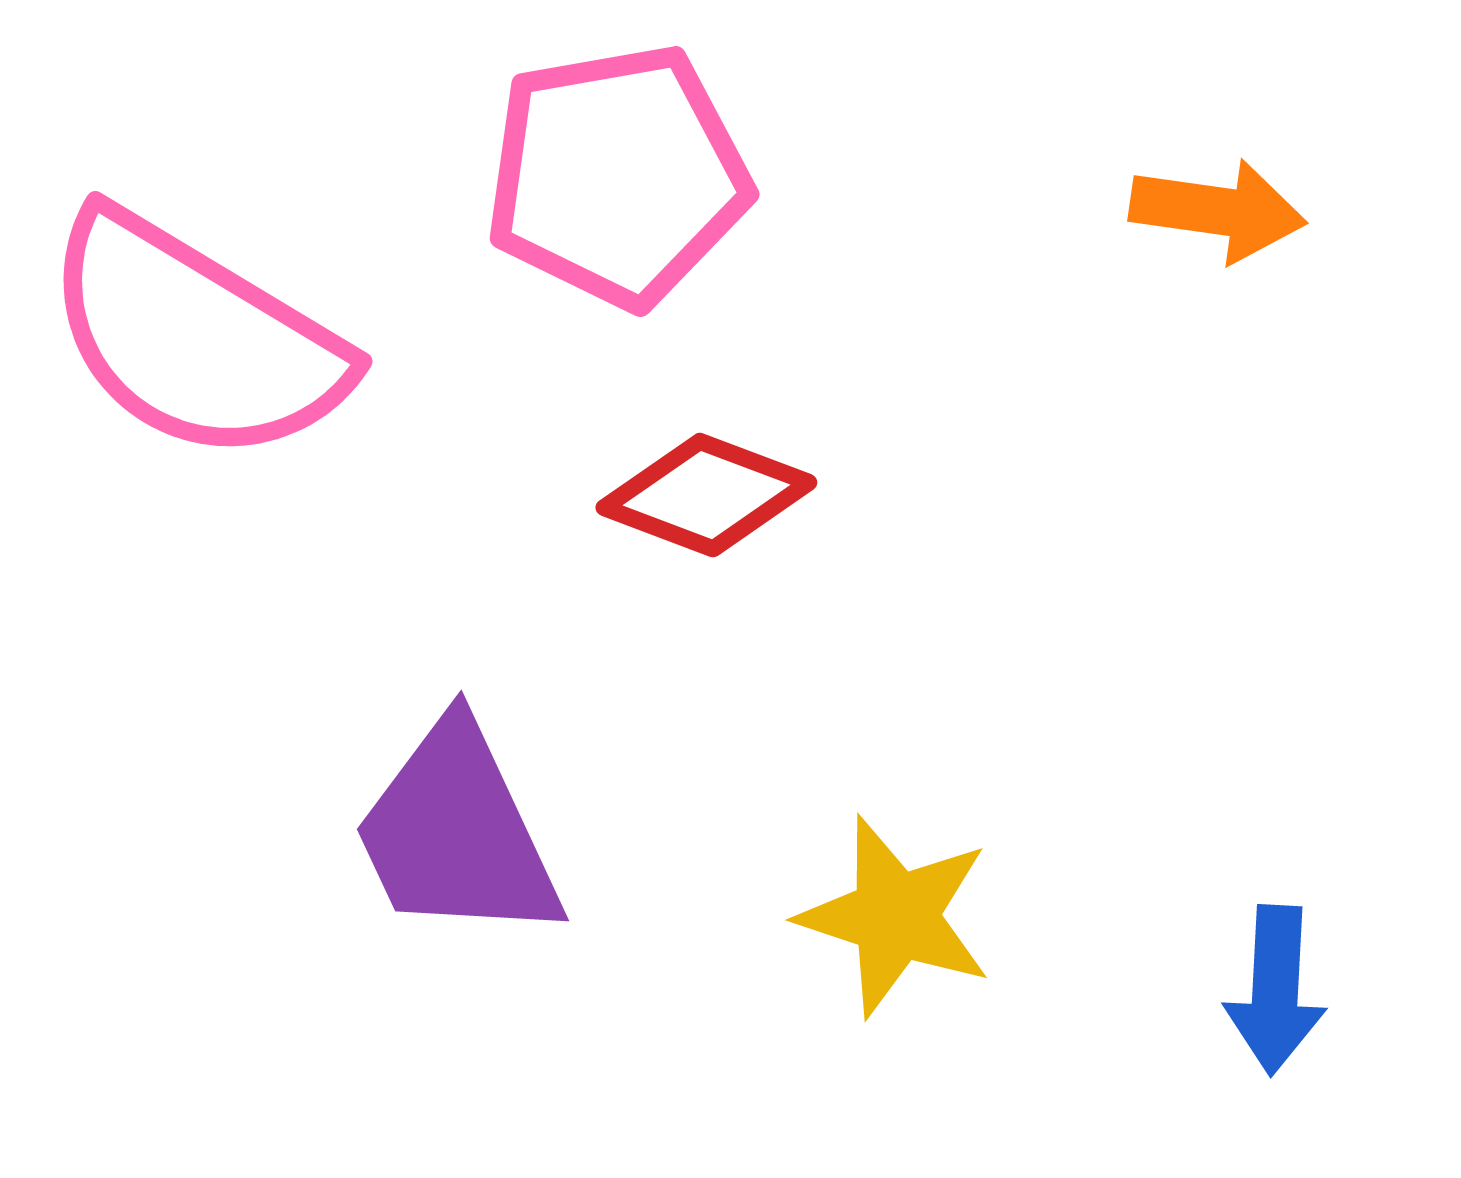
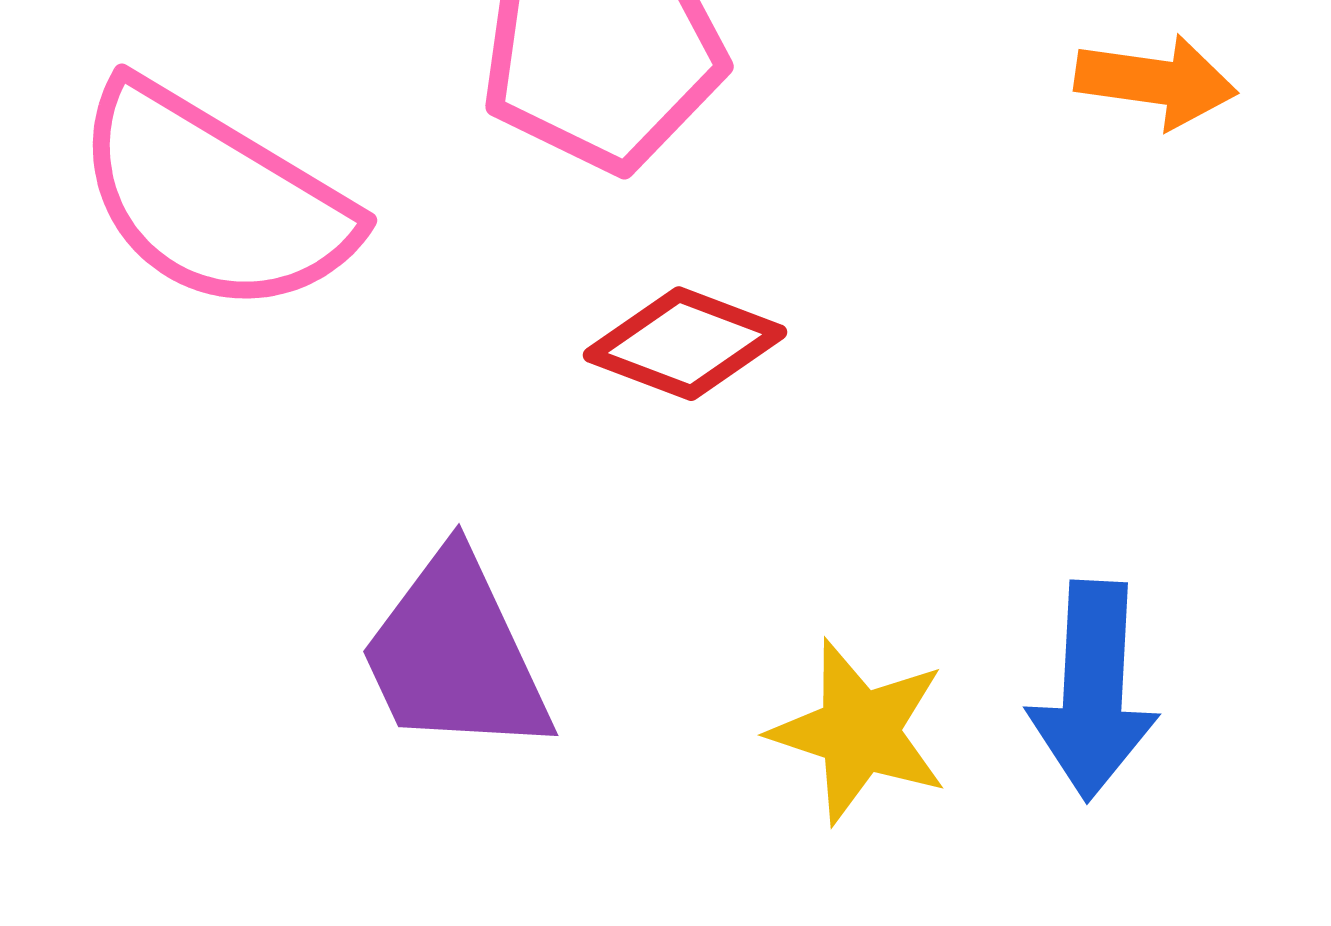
blue arrow: (1275, 990) -> (1093, 691), moved, size x1.4

